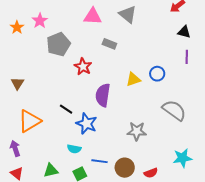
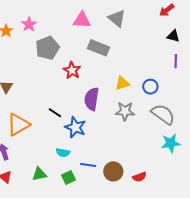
gray rectangle: (109, 44) -> (99, 48), size x1.5
blue circle: (157, 74) -> (150, 87), moved
gray star: (137, 131) -> (125, 111), moved
cyan star: (182, 158) -> (171, 143), moved

